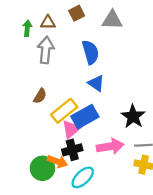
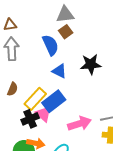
brown square: (77, 13) -> (66, 32), moved
black star: (133, 116) -> (91, 64), moved, turned -30
pink triangle: (71, 129) -> (44, 114), turned -30
black cross: (72, 150) -> (30, 119), moved

